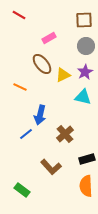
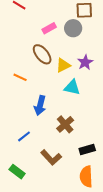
gray circle: (86, 46) -> (73, 28), moved
cyan triangle: (83, 97) -> (72, 87), moved
blue line: (26, 134) -> (24, 136), moved
green rectangle: (22, 190) -> (17, 172), moved

